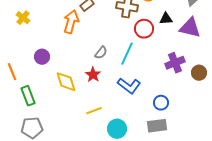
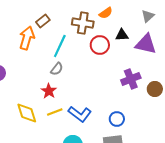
cyan line: (127, 54) -> (60, 46), moved
yellow diamond: (66, 82) -> (27, 113), moved
blue L-shape: (129, 86) -> (80, 114), moved
yellow line: (94, 111) -> (55, 112), moved

